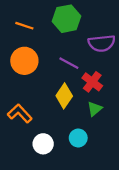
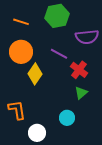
yellow diamond: (64, 96) -> (35, 74), moved
orange L-shape: (20, 113) -> (17, 110), moved, turned 35
white circle: (43, 144) -> (37, 133), moved

